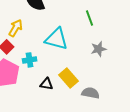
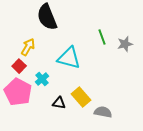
gray star: (99, 49) -> (125, 44), moved
cyan cross: (30, 60) -> (42, 79), turned -32

